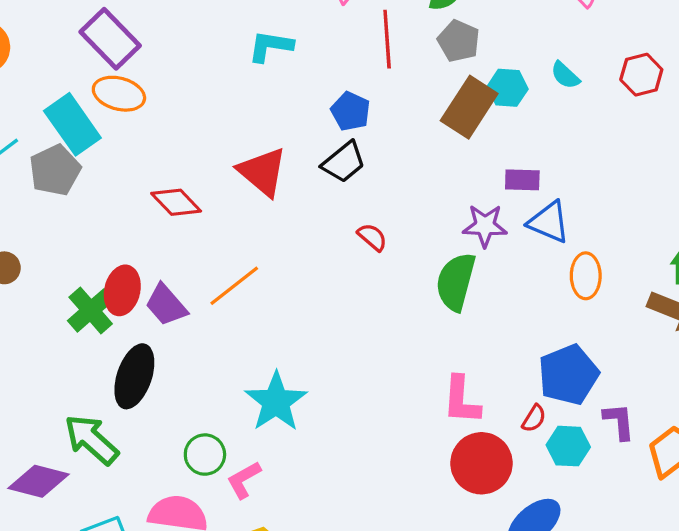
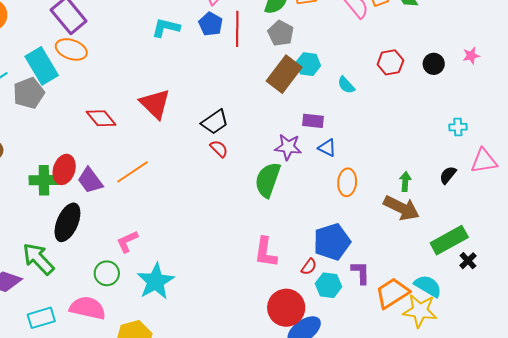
cyan semicircle: (565, 75) -> (346, 85), moved
blue pentagon: (351, 111) -> (211, 24), moved
black trapezoid: (344, 162) -> (215, 122), moved
blue triangle: (549, 222) -> (327, 148), size x0.7
green cross: (91, 310) -> (44, 180), turned 36
cyan star: (276, 402) -> (156, 281), moved
red circle: (481, 463) -> (286, 308), moved
pink L-shape: (244, 480) -> (127, 242), moved

